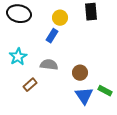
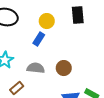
brown circle: (80, 73) -> (64, 68), moved

